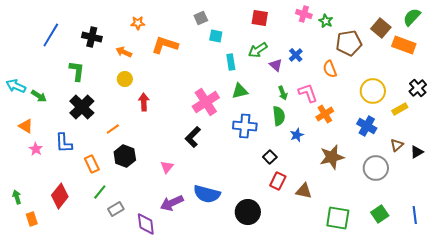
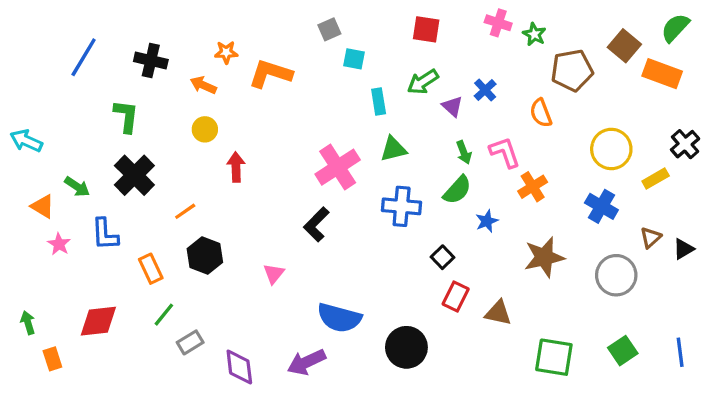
orange star: (138, 23) -> (226, 52), moved
green arrow: (39, 96) -> (77, 187), moved
green semicircle: (279, 116) -> (457, 190), turned 48
red diamond: (60, 196) -> (98, 321), turned 45
purple arrow: (172, 203) -> (306, 362), moved

